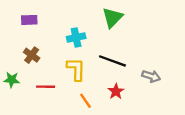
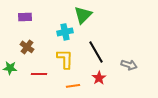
green triangle: (112, 18) -> (83, 15), moved
black line: (112, 61) -> (96, 52), turned 40
orange line: (85, 101) -> (73, 86), turned -64

